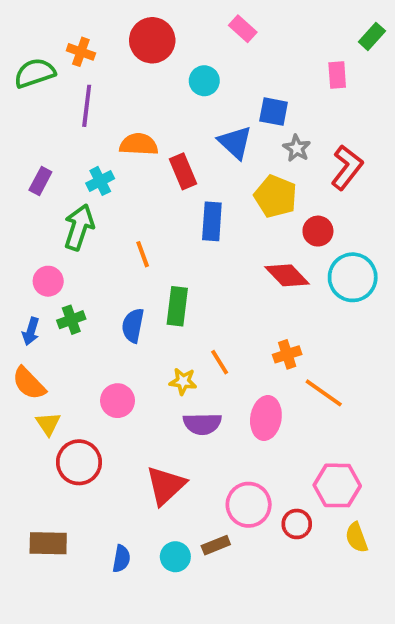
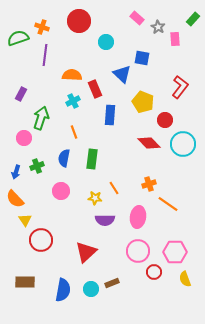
pink rectangle: (243, 29) -> (137, 18), moved
gray star: (297, 148) -> (158, 27), moved
cyan cross: (100, 181) -> (73, 101), moved
pink circle: (48, 281) -> (24, 138), moved
blue semicircle: (133, 325) -> (64, 158), moved
pink circle: (118, 401) -> (61, 191), moved
pink circle: (249, 505) -> (138, 251), moved
blue semicircle: (121, 559) -> (63, 290), size x1.6

